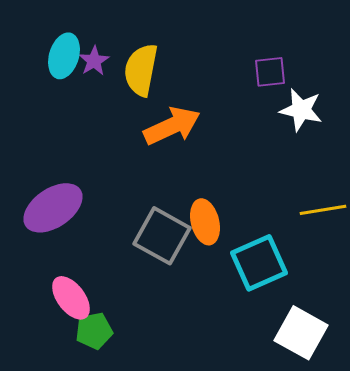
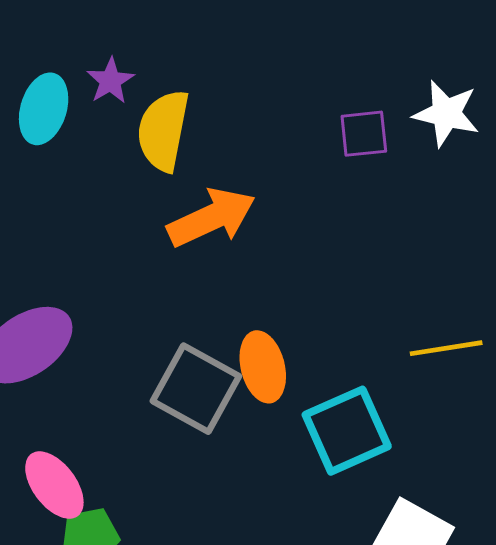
purple star: (94, 61) -> (110, 81), moved
white star: (301, 110) -> (446, 113), moved

